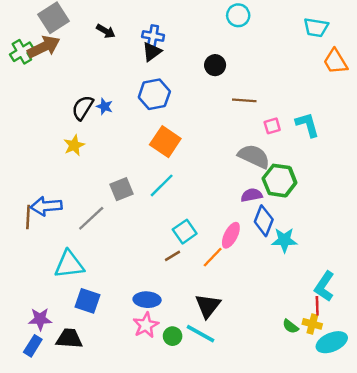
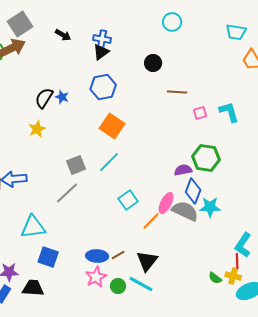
gray semicircle: (254, 156) -> (185, 211), moved
gray line: (91, 218) -> (67, 193), moved
brown line: (173, 256) -> (118, 255), moved

